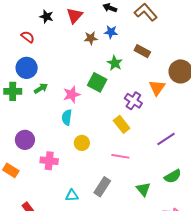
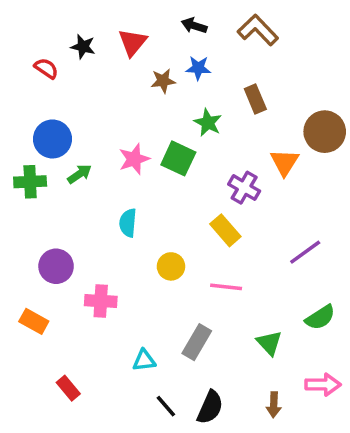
red semicircle: (28, 37) -> (46, 68), moved
brown rectangle: (142, 51) -> (255, 99), turned 42
pink star: (72, 95) -> (134, 159), moved
yellow circle: (82, 143) -> (171, 266), moved

